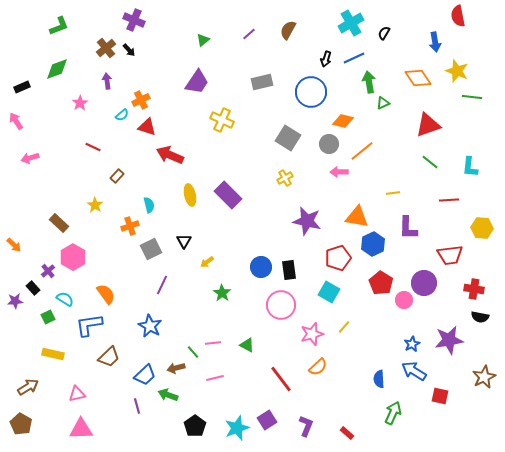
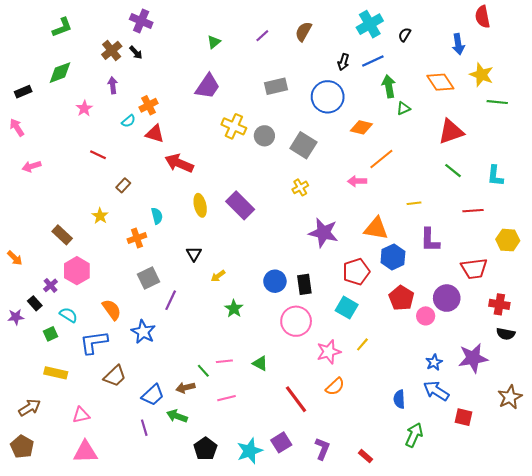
gray circle: (329, 144) -> (264, 136), moved
gray square: (151, 249) -> (149, 278), moved
blue star: (150, 326) -> (143, 332), moved

